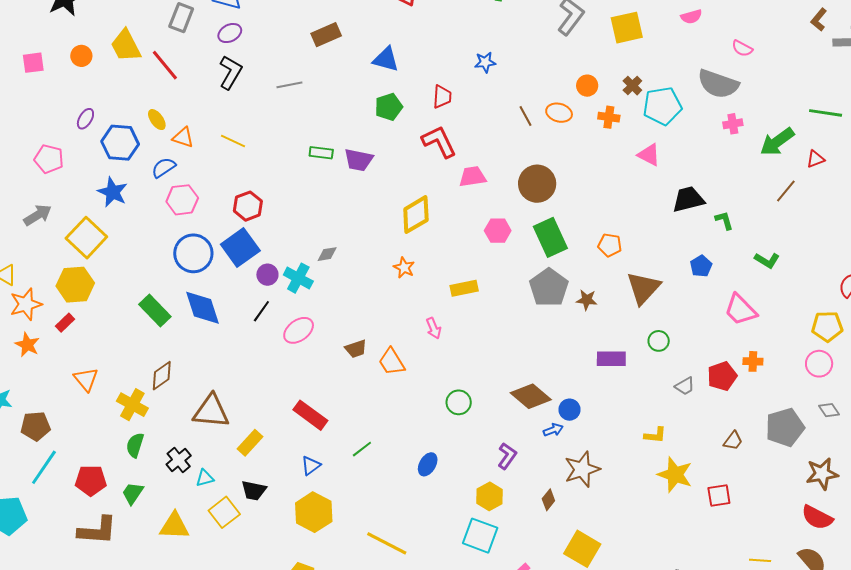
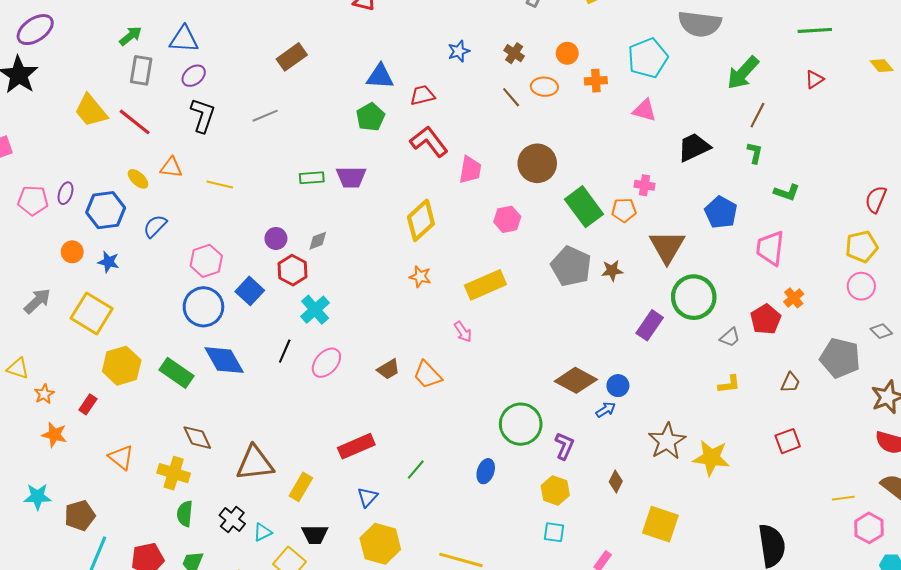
orange circle: (81, 56) -> (72, 252), moved
blue triangle: (386, 59) -> (380, 76), moved
brown cross: (632, 86) -> (514, 53), moved
red trapezoid: (442, 97) -> (422, 95), turned -95
pink cross: (733, 124) -> (644, 185), moved, turned 30
orange triangle: (183, 138) -> (171, 167), moved
green arrow: (777, 142) -> (743, 73), moved
pink pentagon: (49, 159) -> (33, 200), moved
pink trapezoid: (472, 177) -> (470, 170), turned 120
brown line: (786, 191) -> (757, 115), moved
blue star: (113, 192) -> (109, 262), size x0.7
pink hexagon: (182, 200) -> (206, 261), moved
red hexagon: (248, 206) -> (293, 270), moved
green L-shape: (724, 220) -> (755, 153), moved, turned 40
green rectangle: (550, 237) -> (584, 207), moved
blue square: (240, 247) -> (250, 291), size x0.7
gray diamond: (327, 254) -> (318, 241), moved
blue pentagon: (701, 266) -> (721, 212), size x1.4
purple circle: (267, 275) -> (276, 238), moved
cyan cross: (298, 278) -> (315, 310), turned 32
yellow hexagon: (75, 285) -> (122, 366), moved
yellow rectangle: (464, 288) -> (485, 285), size x1.4
orange star: (26, 304) -> (44, 394), size x0.6
pink trapezoid: (740, 310) -> (770, 248), turned 63
green circle: (659, 341) -> (694, 297), size x2.0
purple rectangle: (611, 359) -> (650, 325), turned -44
orange cross: (753, 361) -> (794, 298), turned -30
brown diamond: (162, 376) -> (197, 438), turned -68
green circle: (459, 402) -> (521, 424), moved, size x1.6
red rectangle: (310, 415) -> (356, 446), turned -48
gray pentagon: (785, 427) -> (840, 358), turned -30
yellow L-shape: (655, 435) -> (729, 384), moved
brown star: (582, 469) -> (667, 441), moved
yellow star: (675, 475) -> (711, 458), moved
cyan square: (480, 536) -> (554, 532), size x0.6

